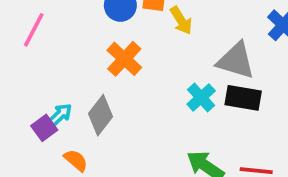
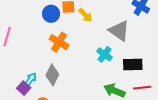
gray triangle: (236, 61) -> (119, 31), turned 30
black rectangle: (243, 98) -> (133, 64), moved

